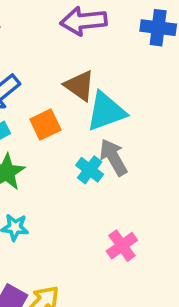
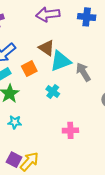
gray arrow: (113, 157) -> (83, 72), moved
pink cross: (122, 246) -> (70, 130), turned 35

